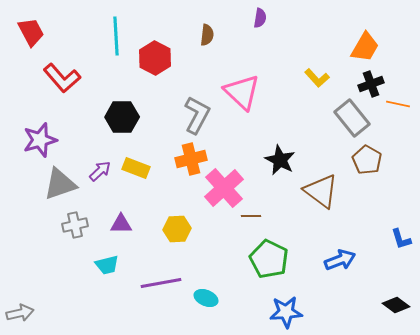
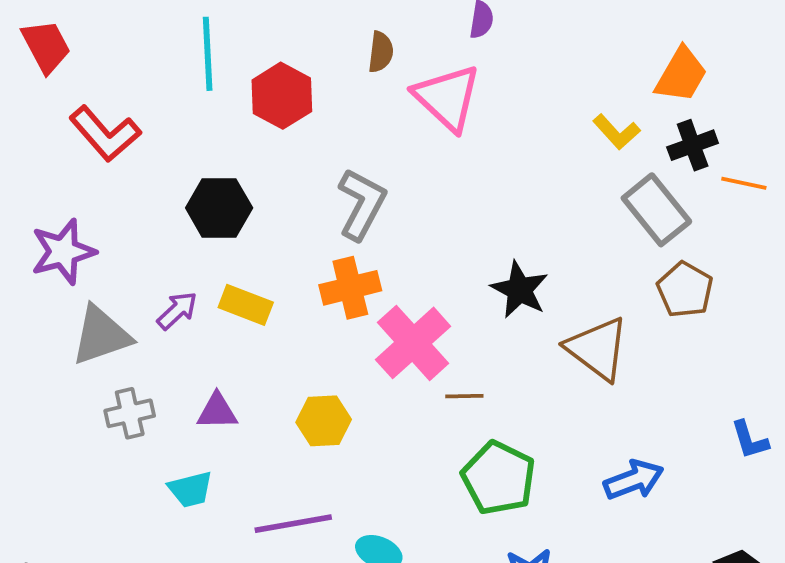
yellow L-shape: (317, 78) -> (617, 132), moved
pink triangle: (242, 92) -> (447, 98), moved

